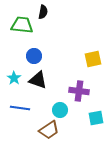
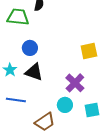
purple cross: (79, 91) -> (75, 83), turned 36
cyan circle: (60, 110) -> (65, 105), moved

